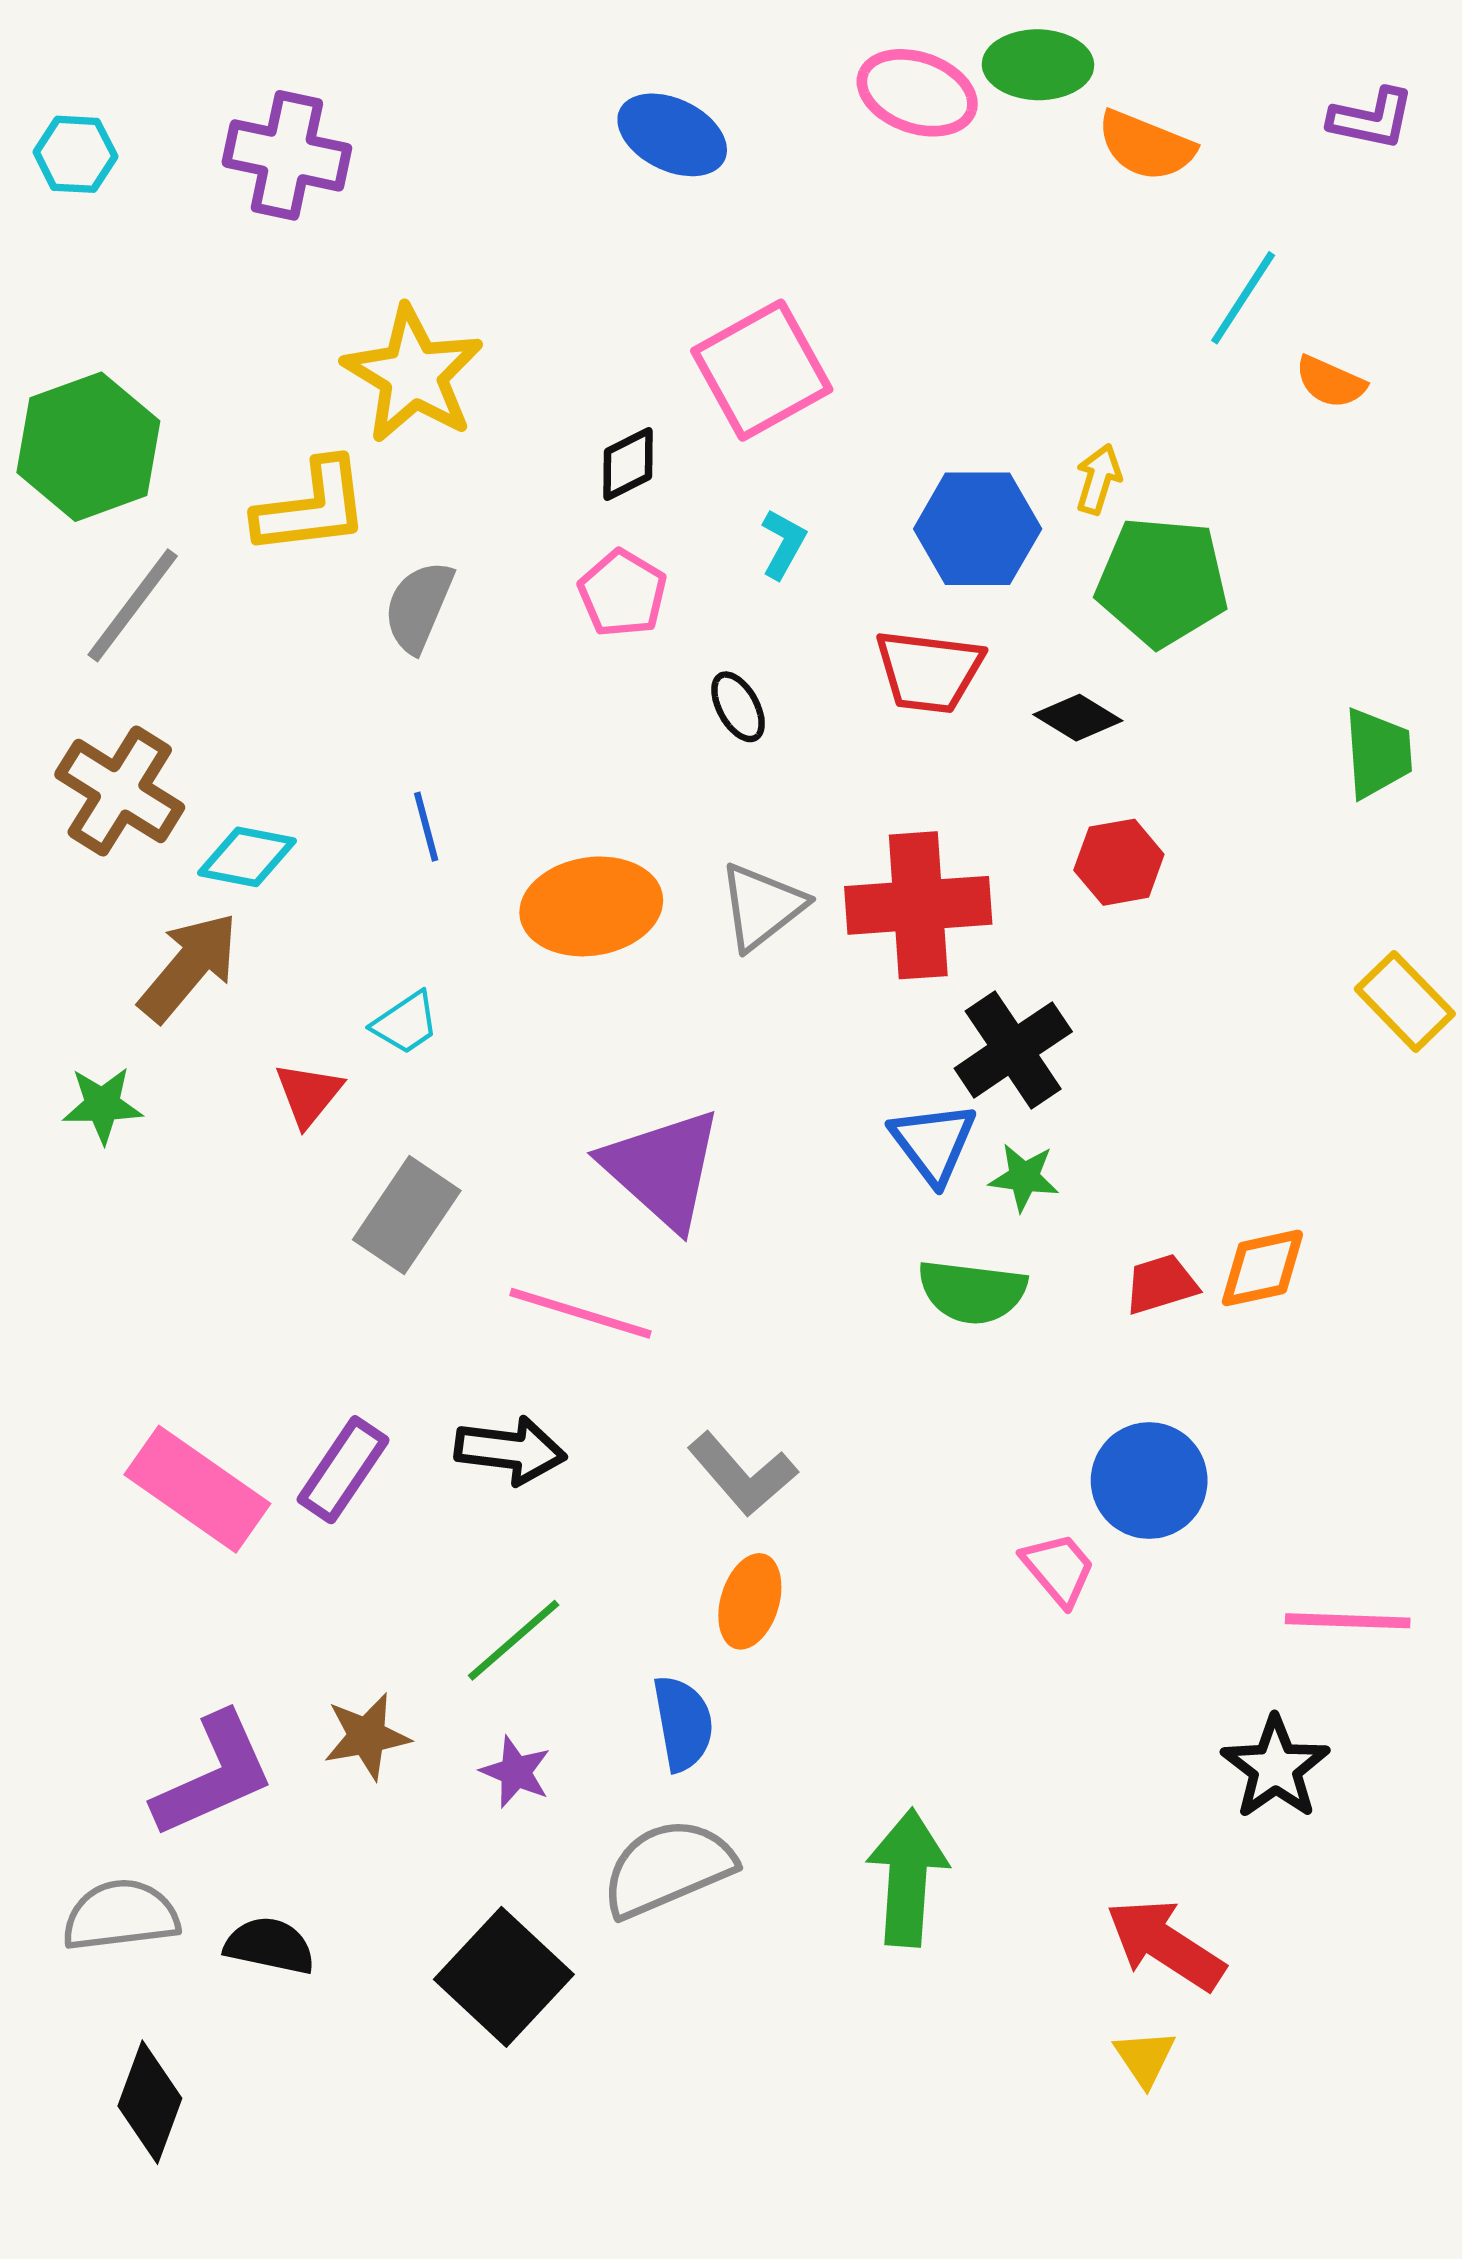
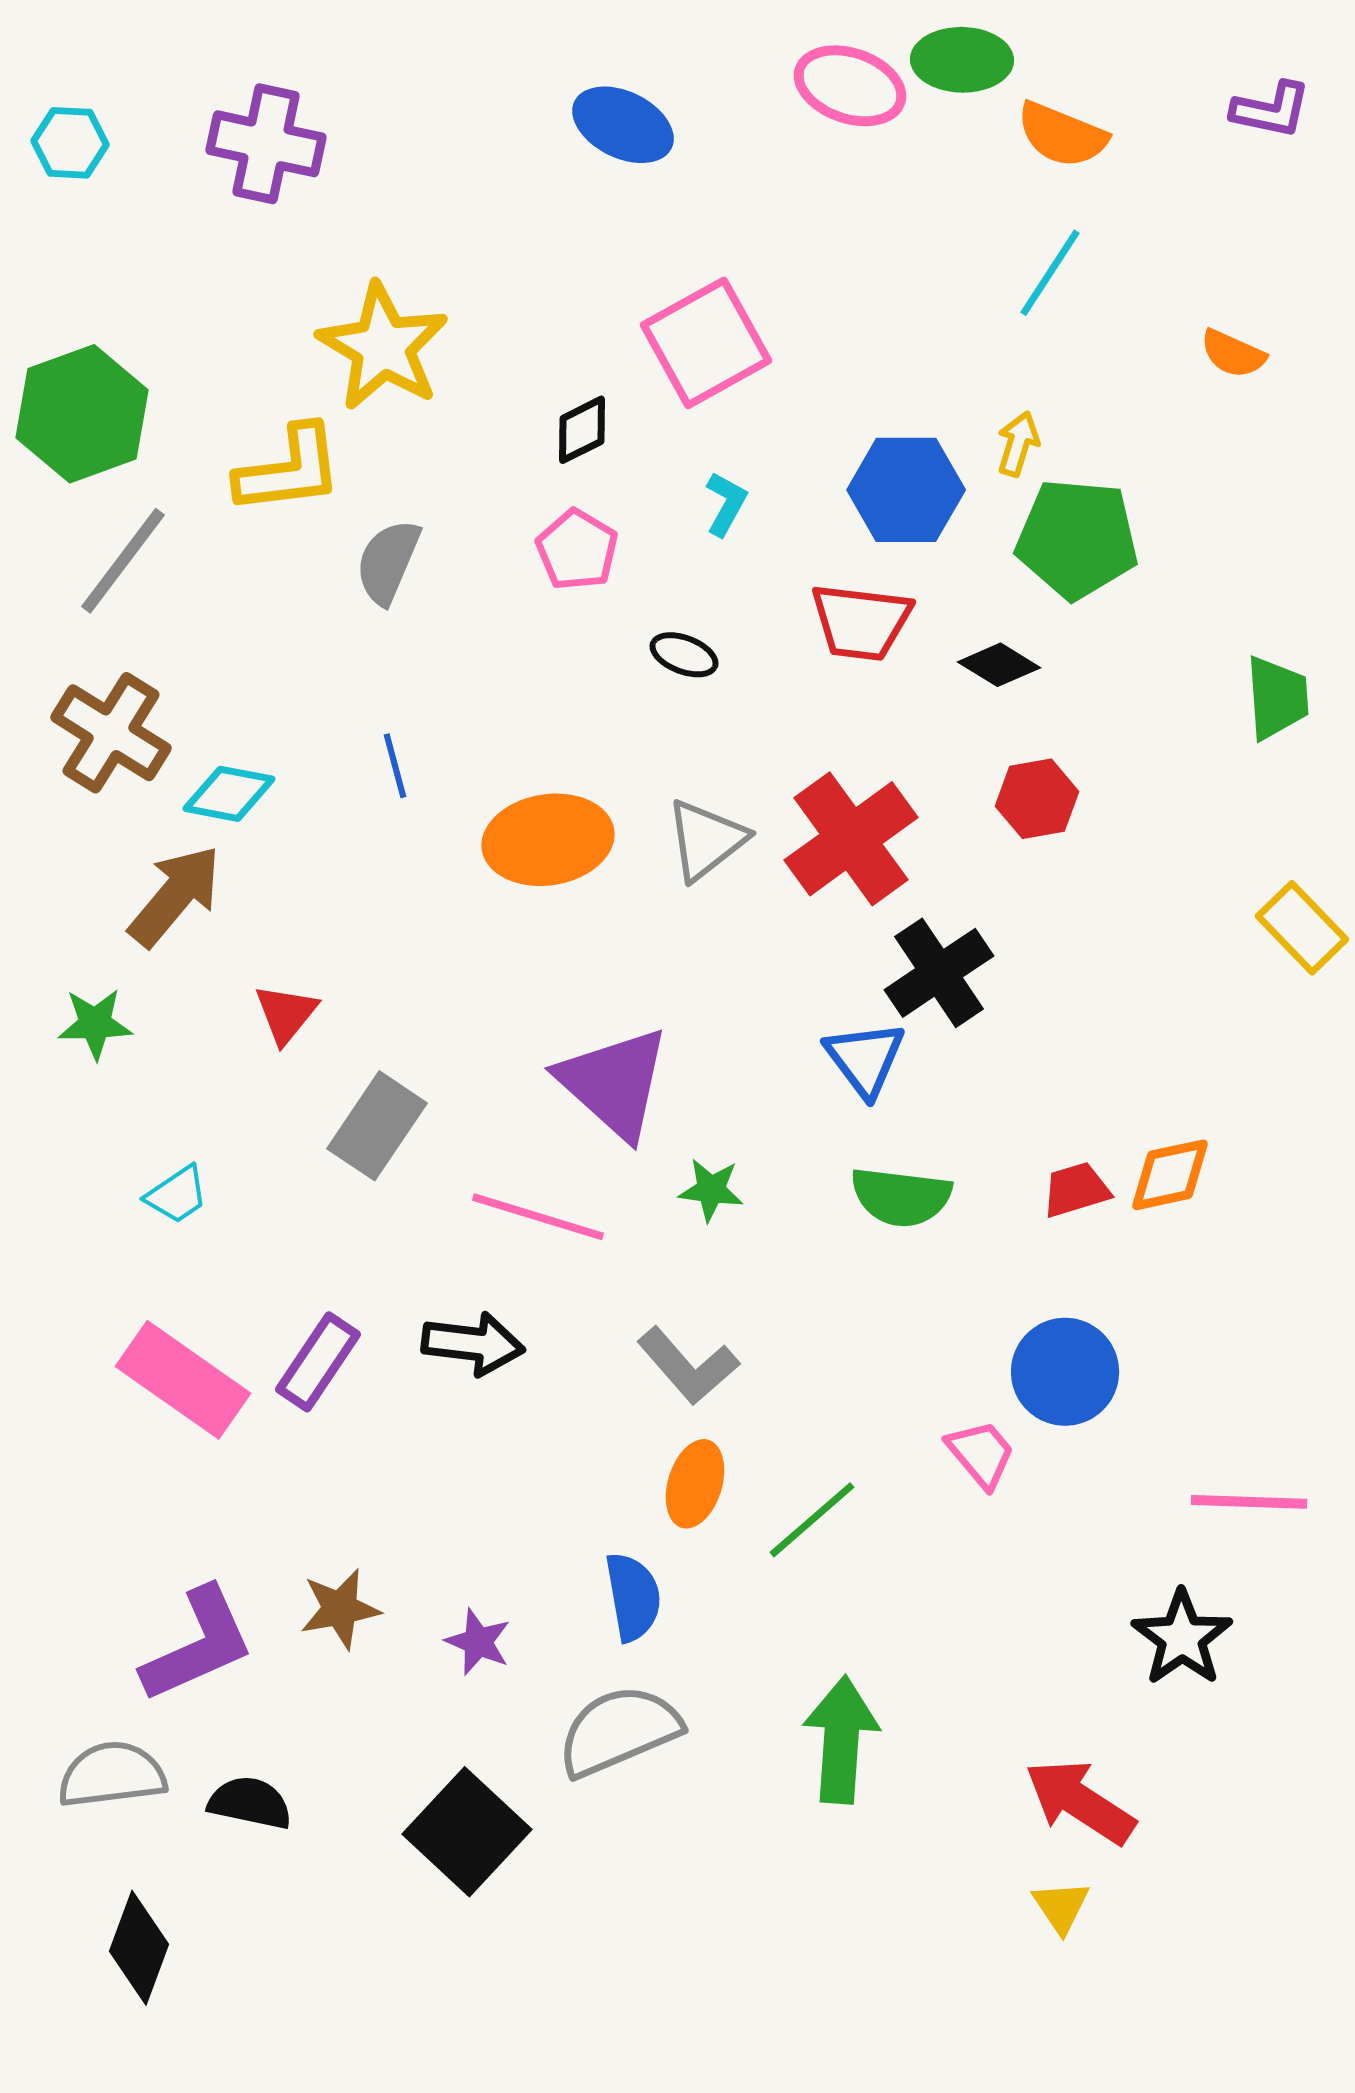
cyan line: (1243, 298) -> (1050, 273), moved
black ellipse: (738, 707) -> (684, 655), turned -40
red cross: (918, 905) -> (851, 839), turned -32
cyan trapezoid: (406, 1023) -> (177, 1195), moved
green star: (1024, 1177) -> (711, 1190), moved
green line: (514, 1640) -> (812, 1520), moved

